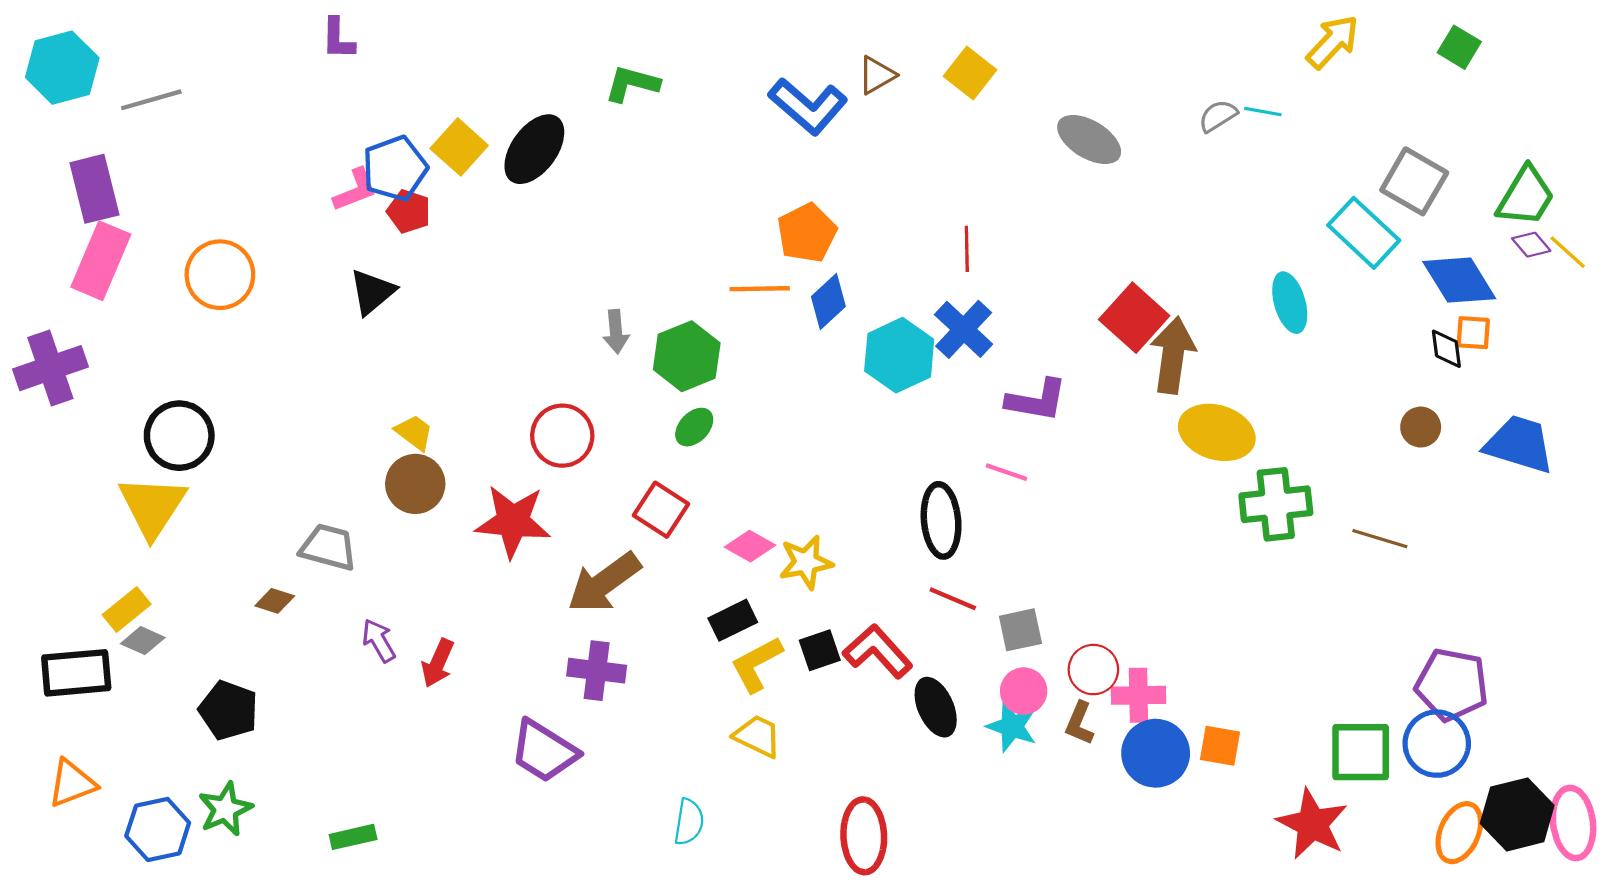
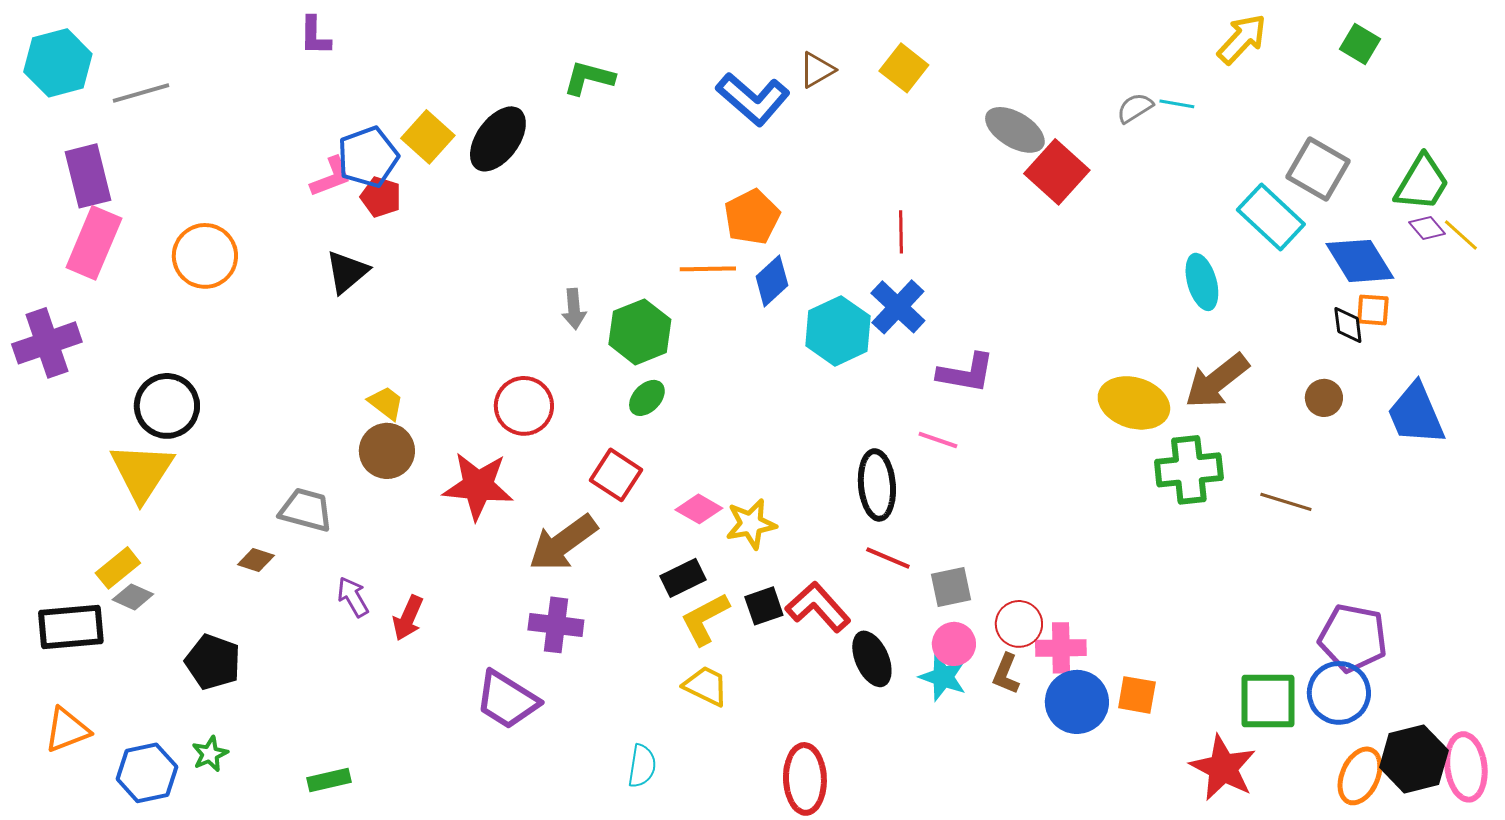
red square: (1134, 318) -> (1057, 172), moved
brown arrow: (1173, 355) -> (1217, 381), moved, turned -136
blue trapezoid: (1519, 444) -> (1416, 414), turned -130
green star: (225, 809) -> (210, 754), size x0.7

